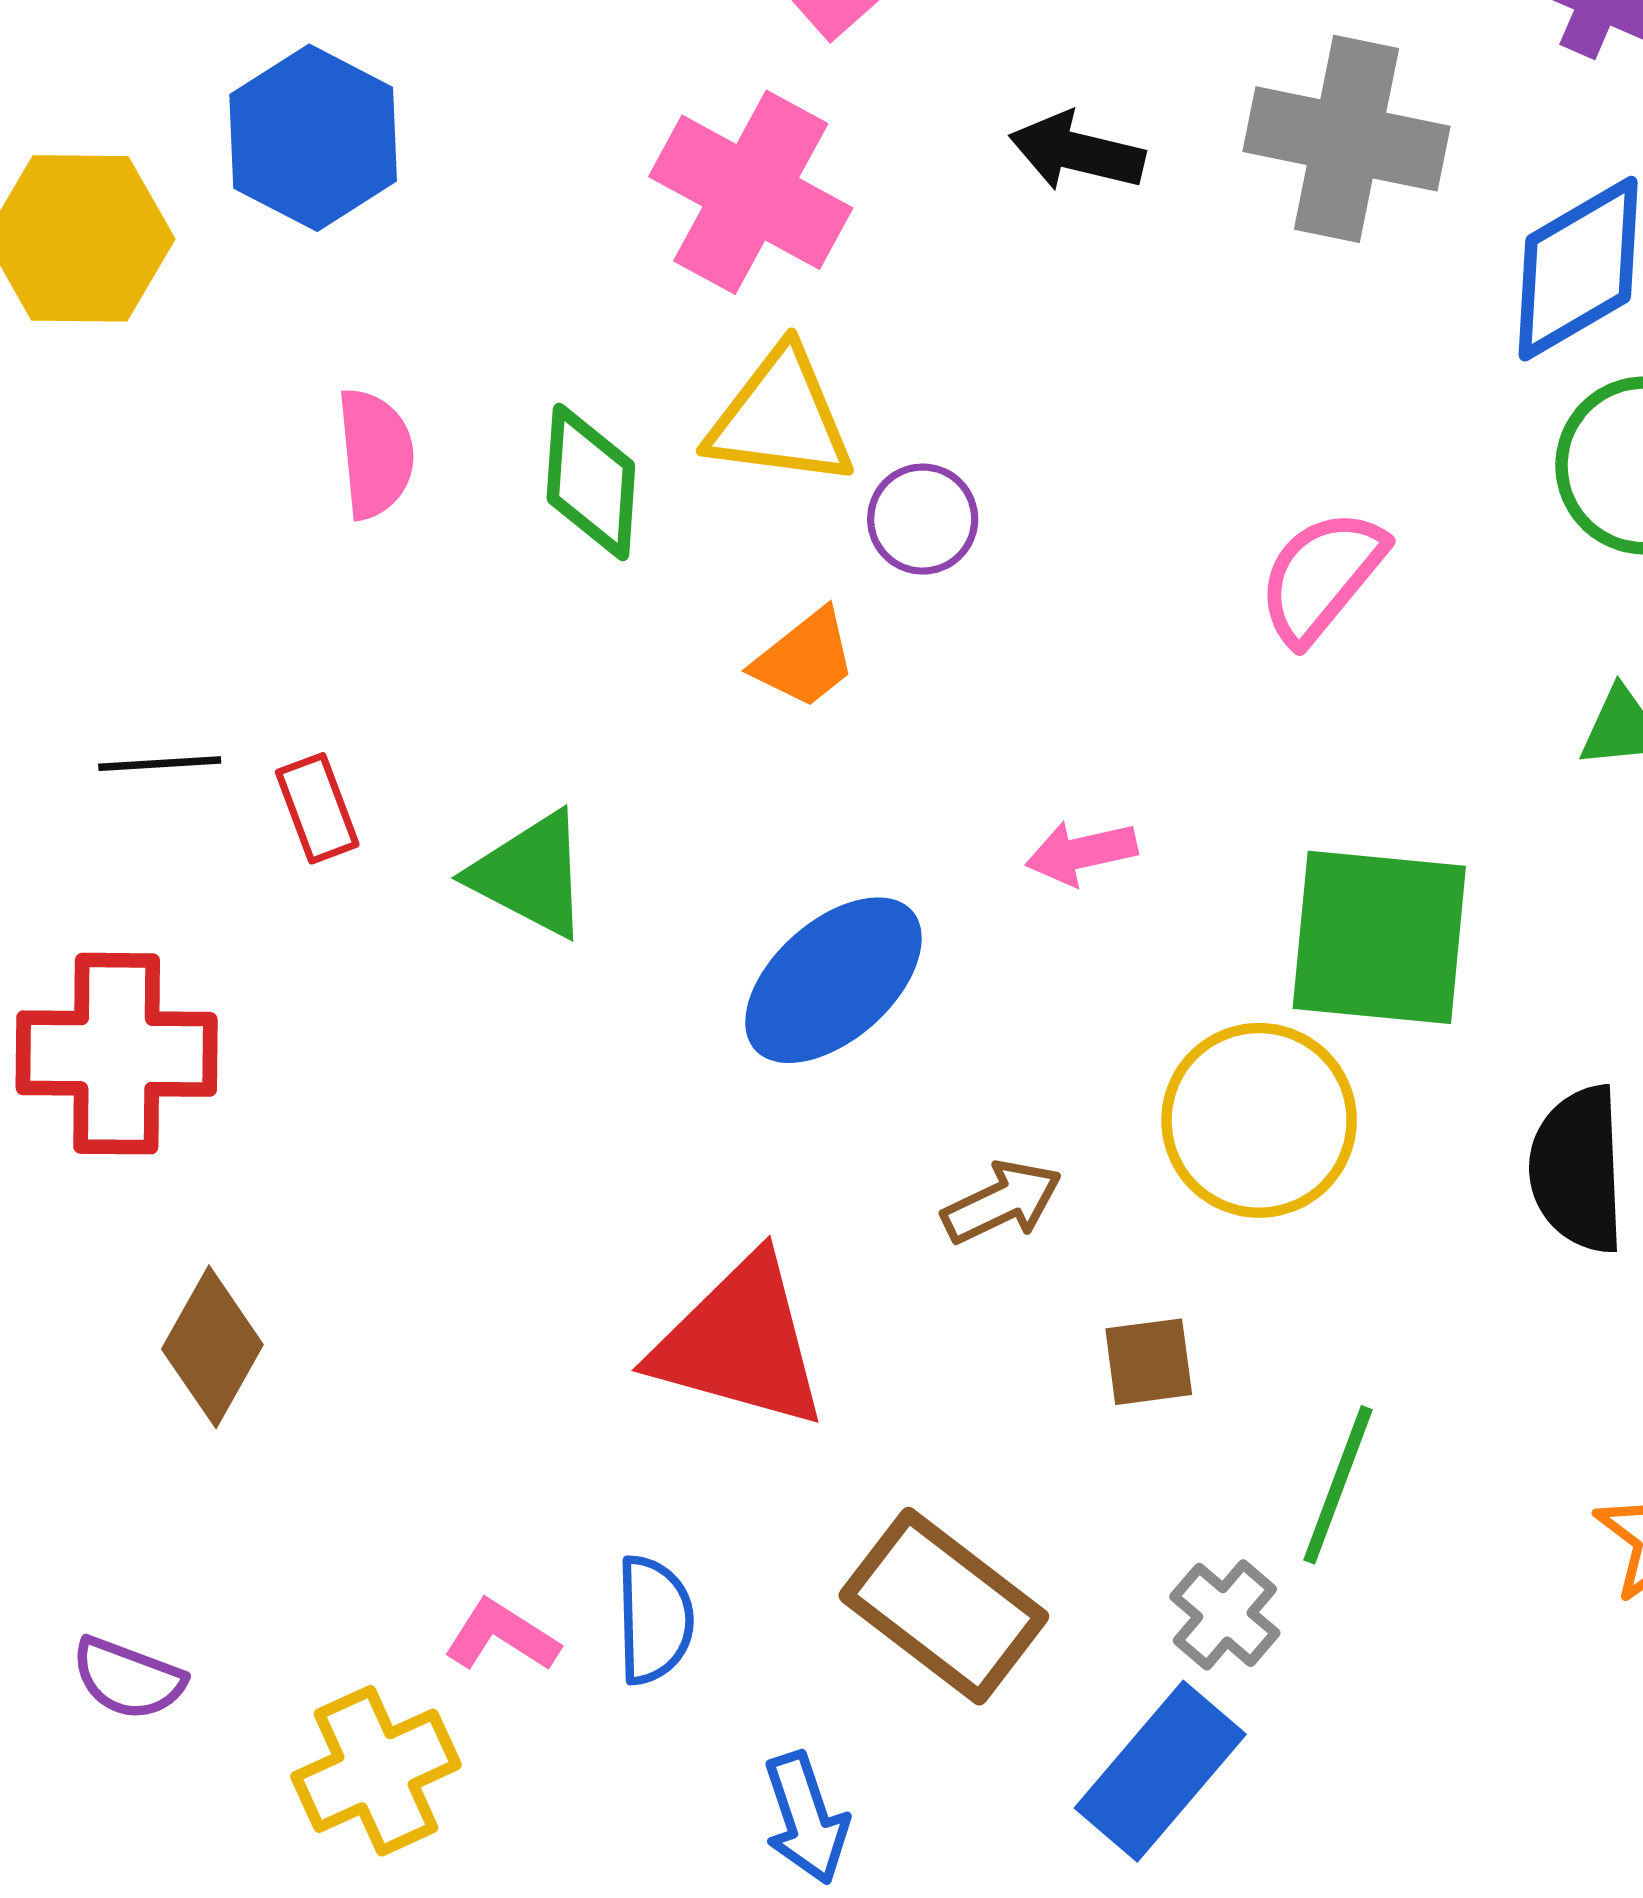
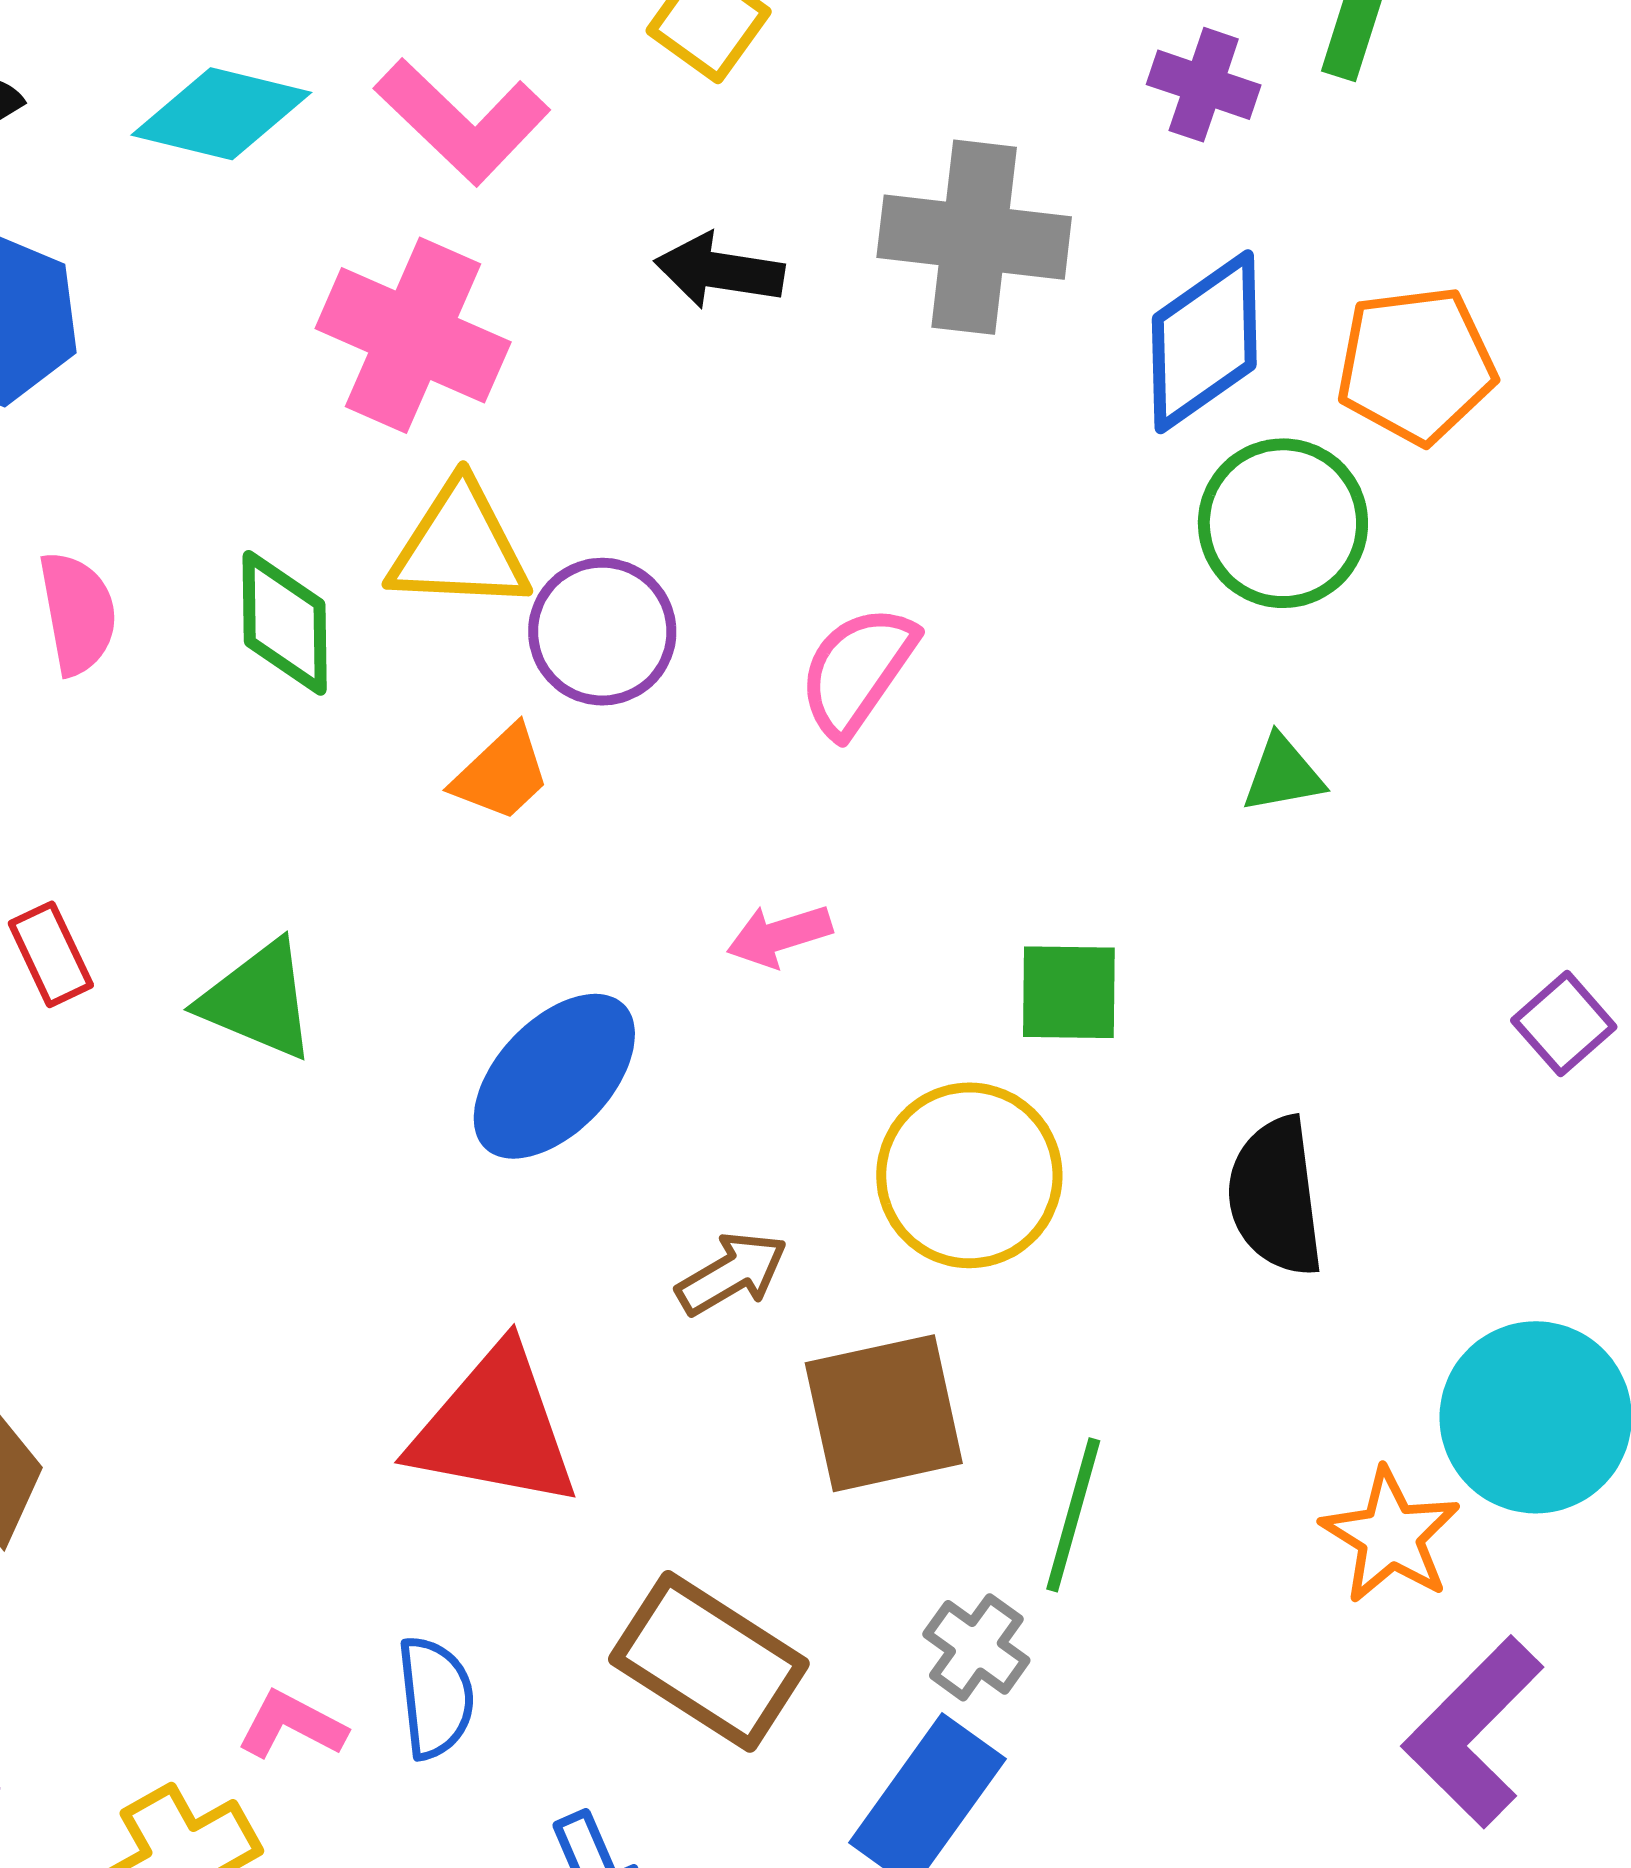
purple circle: (923, 519) -> (602, 632), size x1.4
pink semicircle: (1321, 576) -> (857, 671), moved
green square: (1379, 937) -> (1069, 992), size x0.6
brown square: (1149, 1362) -> (884, 1413), size x1.8

